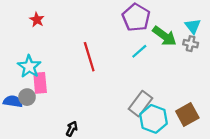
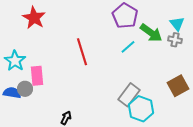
red star: (37, 20) -> (34, 18), size x1.6
cyan star: (29, 67) -> (15, 61), moved
brown square: (187, 115) -> (178, 86), moved

